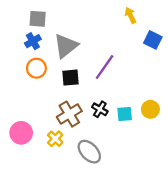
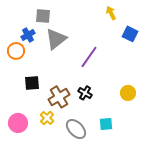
gray square: (38, 19) -> (43, 16), moved
orange circle: (36, 68) -> (16, 51), moved
black square: (70, 78) -> (32, 83), moved
cyan square: (125, 114) -> (106, 124), moved
pink circle: (21, 133) -> (18, 123), moved

